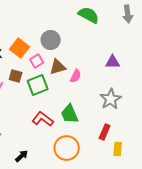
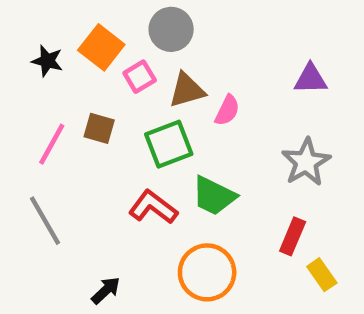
brown square: (16, 76) -> (99, 128), moved
green square: (38, 85) -> (169, 144), moved
green trapezoid: (70, 114) -> (214, 196), turned -40
yellow rectangle: (118, 149) -> (322, 275), turned -40

